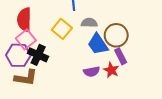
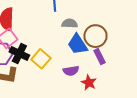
yellow square: (62, 29) -> (41, 59), moved
red star: (111, 70) -> (89, 83), moved

